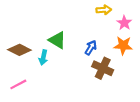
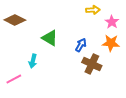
brown diamond: (19, 50) -> (15, 20), moved
cyan arrow: (43, 57) -> (33, 61), moved

